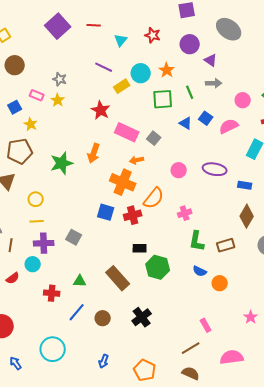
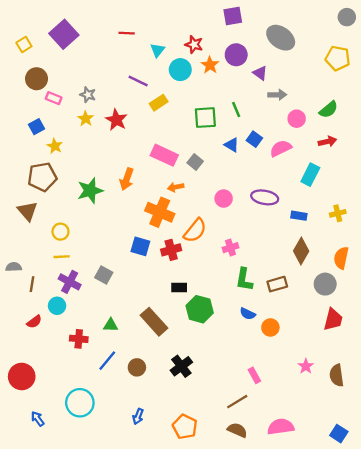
purple square: (58, 26) -> (64, 34), moved
orange star: (167, 70) -> (210, 65), moved
cyan circle: (141, 73) -> (180, 70), moved
gray arrow: (214, 83) -> (277, 95), moved
pink rectangle: (37, 95) -> (54, 98), moved
red star: (101, 110) -> (116, 120), moved
purple cross: (44, 243) -> (70, 282), turned 30
pink semicircle: (232, 357) -> (281, 427), moved

